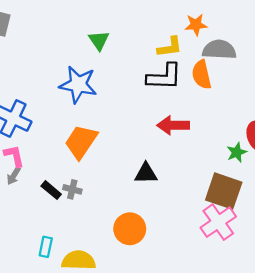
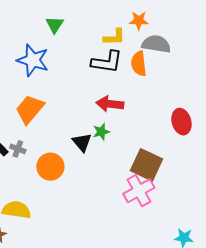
green star: (237, 152) -> (101, 132), moved
black triangle: (146, 173) -> (82, 142), turned 45
orange circle: (130, 229) -> (50, 167), moved

